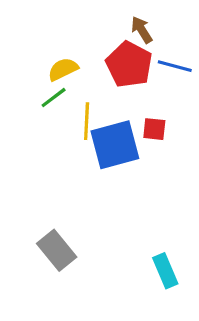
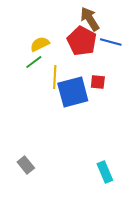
brown arrow: (142, 30) -> (90, 19), size x1.4
gray rectangle: (57, 250) -> (26, 165), moved, size x0.7

